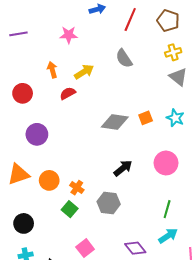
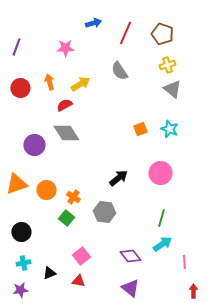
purple line: (18, 34) -> (16, 47), turned -60
red circle: (23, 93) -> (20, 88), moved
gray diamond: (115, 122) -> (66, 133), moved, turned 48

